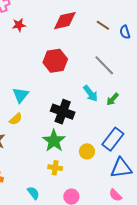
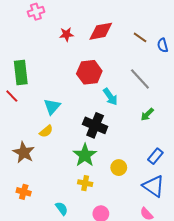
red star: (19, 25) -> (66, 34), moved
cyan arrow: (90, 93) -> (110, 97), moved
blue rectangle: (113, 139) -> (155, 156), moved, size x0.7
blue triangle: (121, 168) -> (154, 186), turned 40

